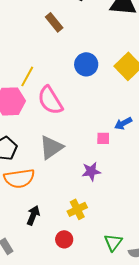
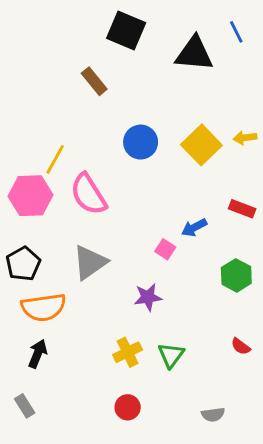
pink square: (103, 138) -> (165, 249), turned 32
black arrow: (33, 215) -> (38, 354), moved
red circle: (64, 239) -> (128, 407), moved
green triangle: (113, 242) -> (171, 355), moved

